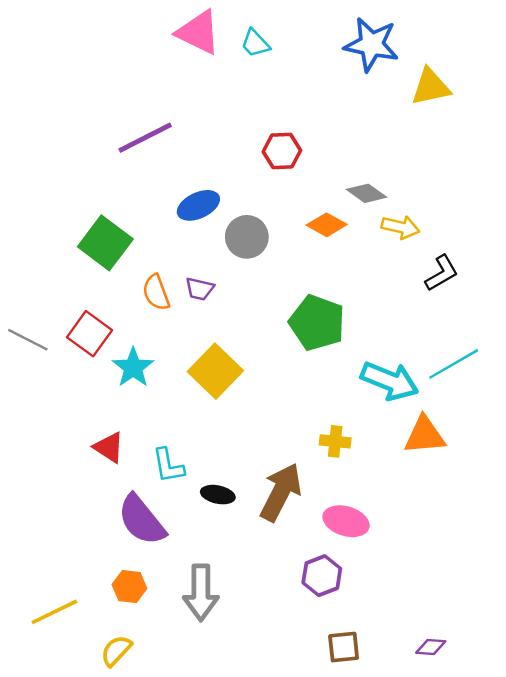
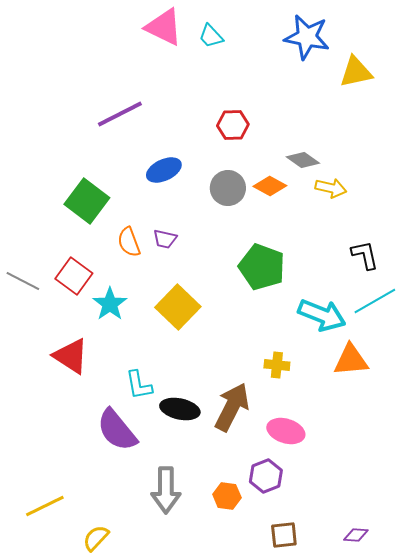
gray circle: (247, 237) -> (228, 188), moved
black L-shape: (442, 273) -> (365, 255), moved, turned -72
red triangle: (109, 447) -> (71, 356), moved, size x1.4
black ellipse: (218, 495) -> (180, 409), size x1.4
orange hexagon: (129, 587) -> (227, 496), moved

